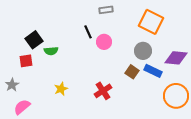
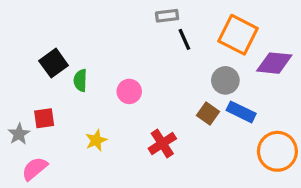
black line: (88, 32) -> (184, 39), moved
pink circle: (104, 42) -> (129, 91), moved
green semicircle: (51, 51) -> (80, 80), turned 96
purple diamond: (176, 58) -> (274, 63), moved
red square: (26, 61) -> (44, 118), moved

